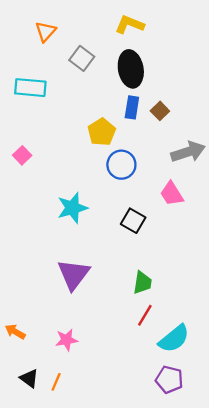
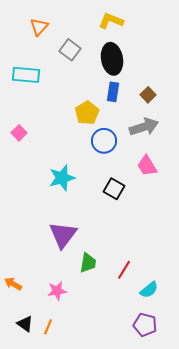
brown square: (160, 111) -> (148, 95), moved
gray arrow: (188, 152) -> (144, 127), moved
green trapezoid: (142, 283) -> (88, 263), moved
cyan semicircle: (174, 339) -> (149, 290), size x0.7

